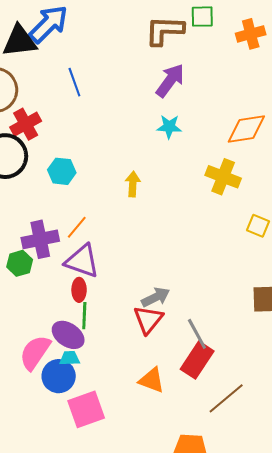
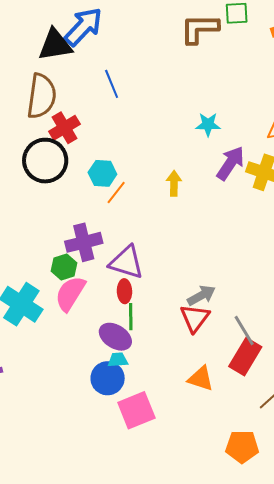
purple arrow: (170, 80) -> (230, 163), moved
orange line: (77, 227) -> (116, 192), moved
pink semicircle: (35, 352) -> (70, 294), moved

